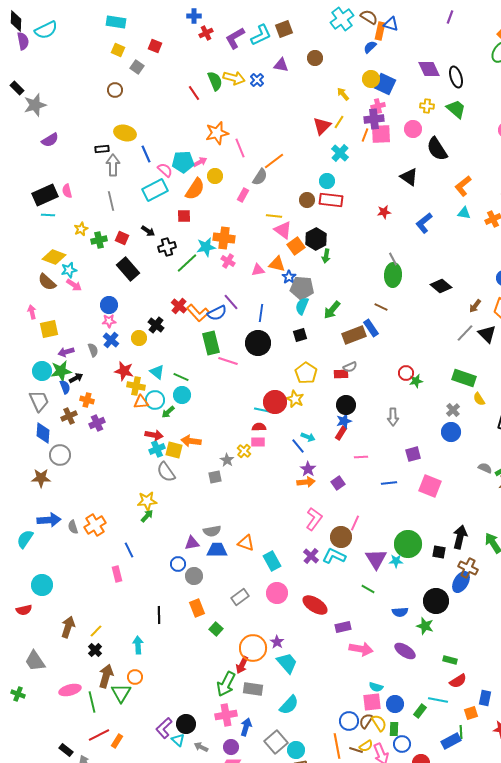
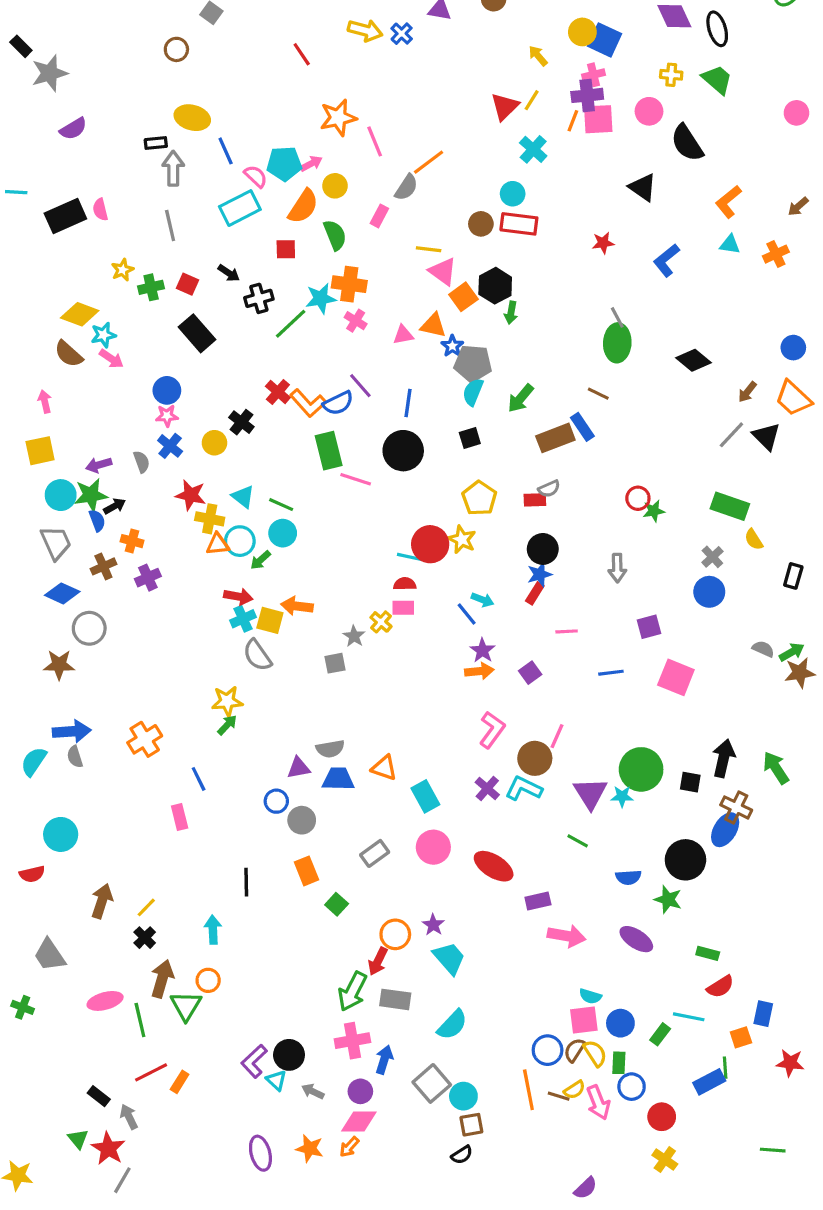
green semicircle: (215, 81) -> (335, 235), moved
cyan line: (48, 215) -> (16, 192), moved
yellow square: (49, 329) -> (40, 451), moved
blue diamond: (43, 433) -> (62, 593), turned -70
gray semicircle: (73, 527) -> (75, 757), moved
orange circle: (253, 648) -> (395, 934), size x0.7

